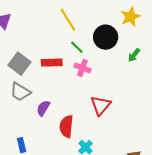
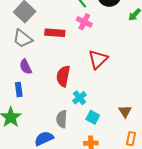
red rectangle: (52, 63) -> (55, 33), moved
purple semicircle: (43, 108) -> (26, 67), moved, turned -63

